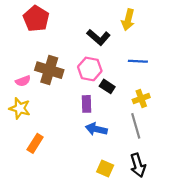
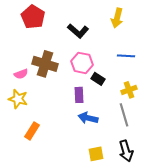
black L-shape: (98, 37) -> (78, 31), moved
yellow square: (105, 169) -> (96, 154), turned -35

